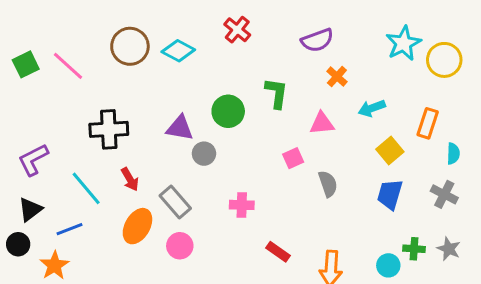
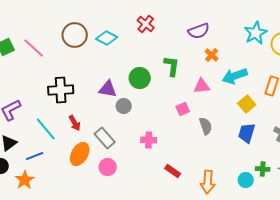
cyan arrow: (372, 108) -> (235, 76), size x1.4

